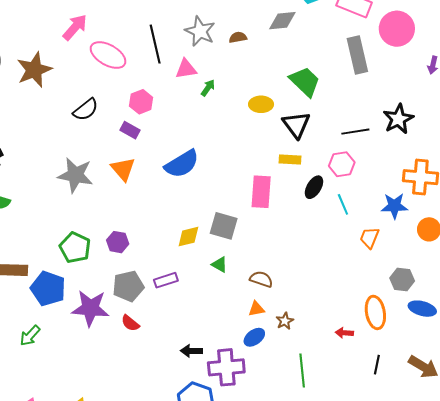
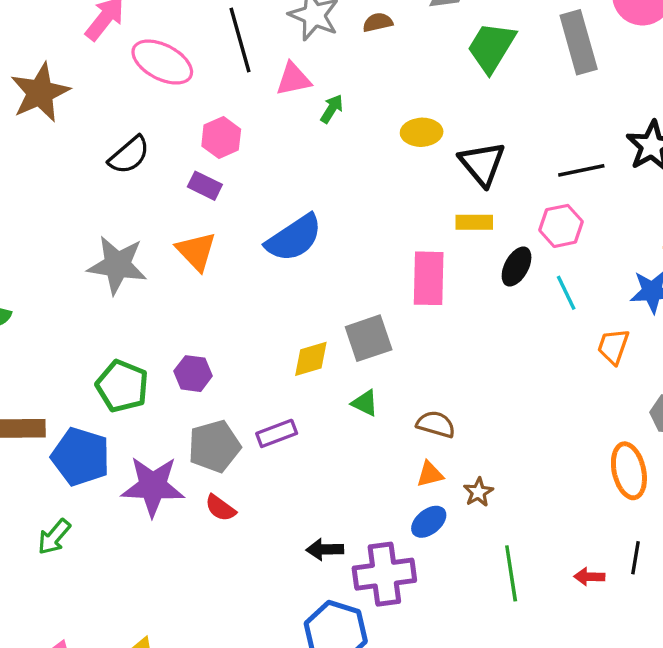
green trapezoid: (305, 82) -> (491, 47), moved, turned -100
gray square: (224, 226) -> (369, 338), turned -32
red arrow: (344, 333) -> (589, 577), moved

